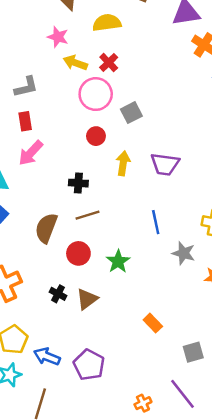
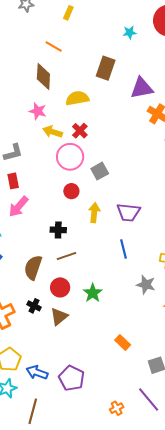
blue line: (156, 222) -> (124, 249), moved
black cross: (58, 294) -> (34, 306), moved
brown triangle: (87, 299) -> (59, 317), moved

